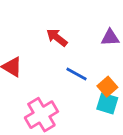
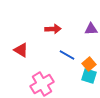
red arrow: (57, 38) -> (53, 29), turned 140

